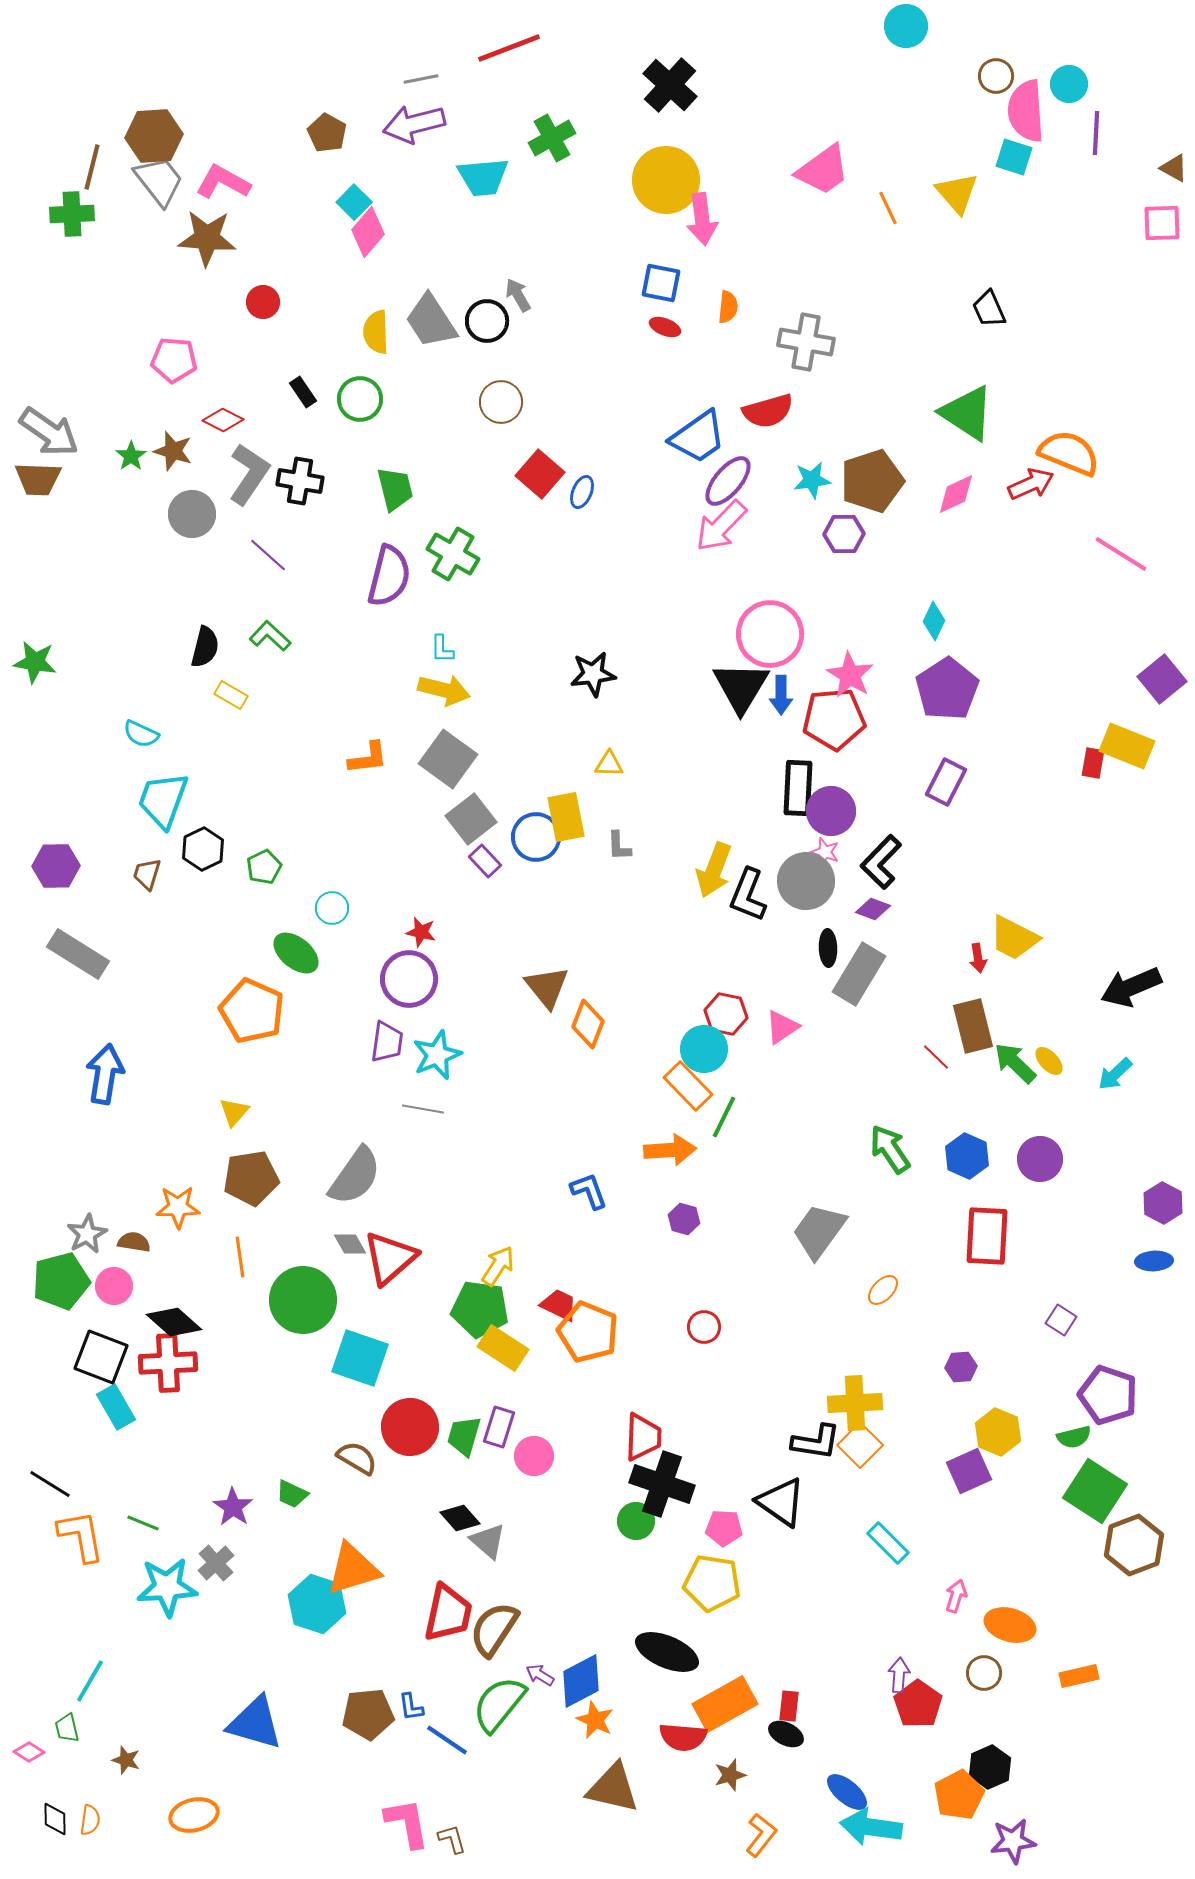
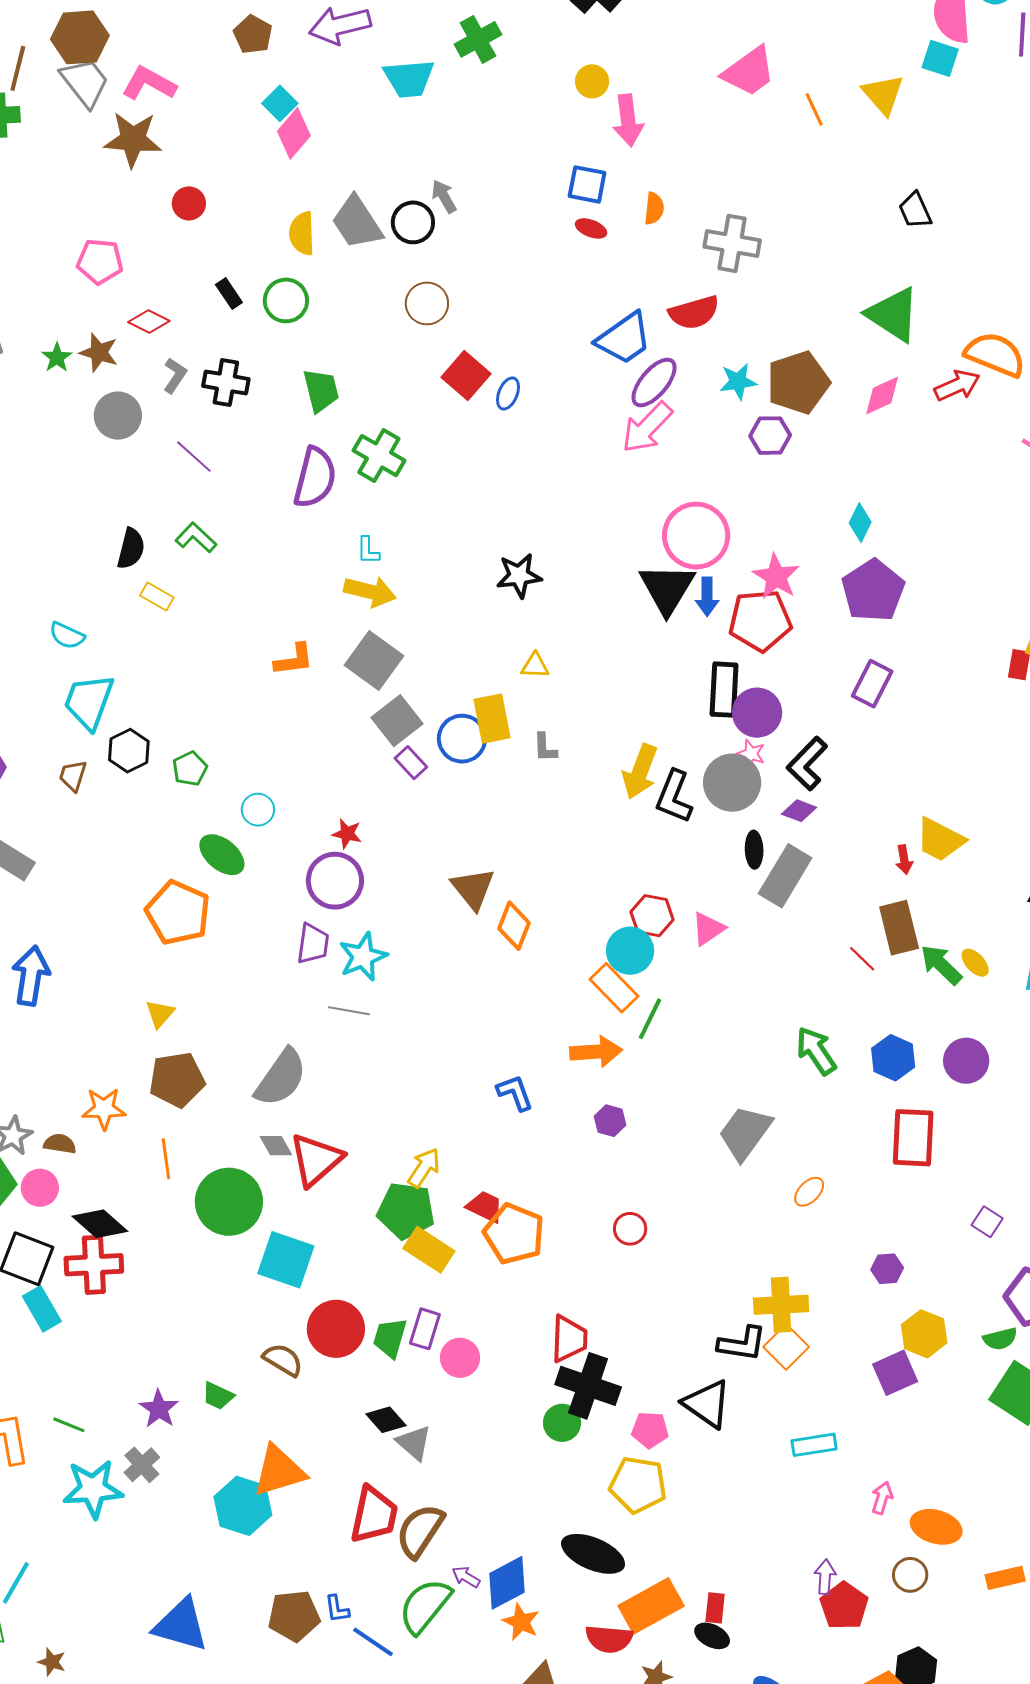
yellow circle: (666, 180) -> (592, 81), size x0.5
gray L-shape: (249, 474) -> (175, 376), size x0.6
cyan rectangle: (888, 1543) -> (814, 1445), turned -54

